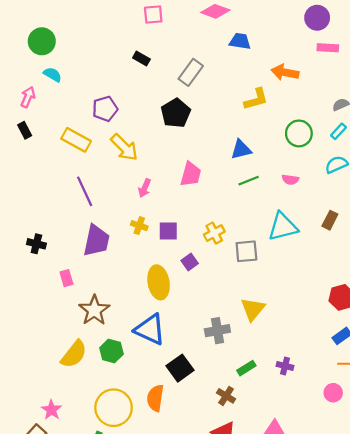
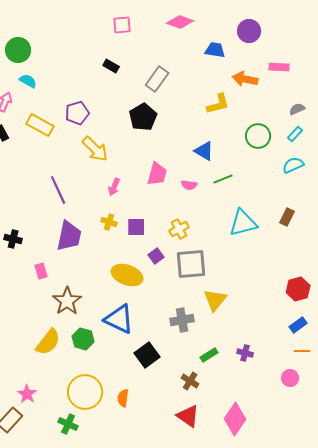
purple circle: (317, 18) -> (249, 31), moved
blue trapezoid: (240, 41) -> (215, 50), moved
pink rectangle: (328, 48) -> (279, 67), moved
yellow rectangle: (76, 140) -> (40, 125), moved
blue triangle: (241, 150) -> (204, 151), turned 45
pink semicircle: (290, 180) -> (189, 185), moved
green line: (249, 181) -> (223, 179), moved
gray square: (246, 251) -> (191, 264), moved, size x1.4
yellow ellipse: (159, 282) -> (127, 275), turned -60
orange semicircle: (155, 398) -> (123, 398), moved, size x0.7

